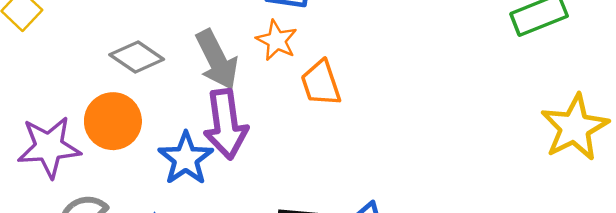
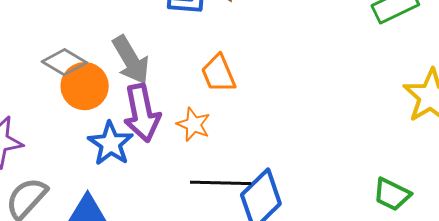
orange star: (277, 40) -> (194, 124), moved
orange circle: (113, 121) -> (85, 86), moved

